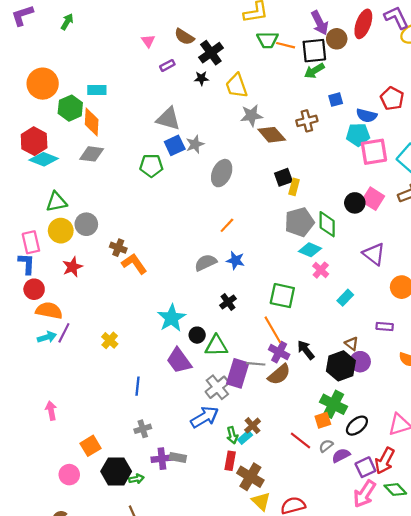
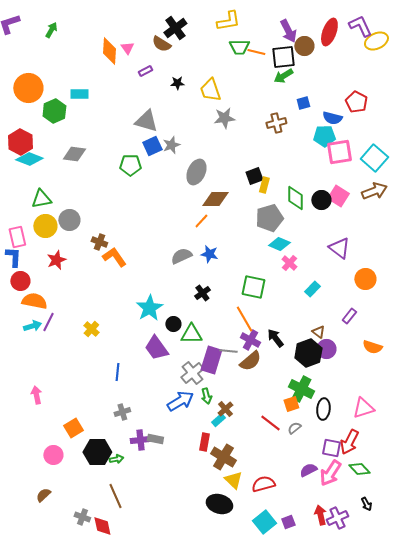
black cross: (211, 53) -> (175, 28), moved
orange diamond: (92, 122) -> (109, 51), moved
brown diamond: (272, 135) -> (215, 199), moved, turned -48
green diamond: (327, 224) -> (295, 198), moved
purple rectangle: (385, 327) -> (349, 316), turned -56
black ellipse: (357, 426) -> (323, 409), turned -45
green arrow: (232, 435) -> (206, 396), moved
purple semicircle: (341, 455) -> (308, 470), moved
purple square: (365, 467) -> (331, 448), turned 36

